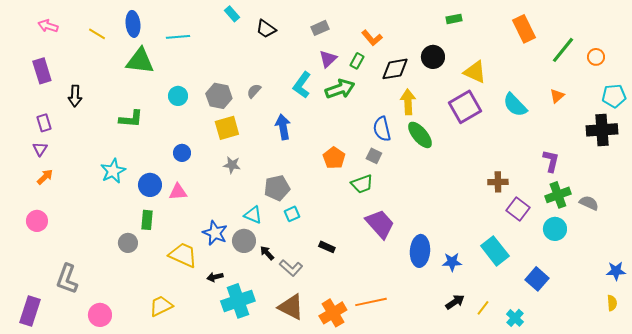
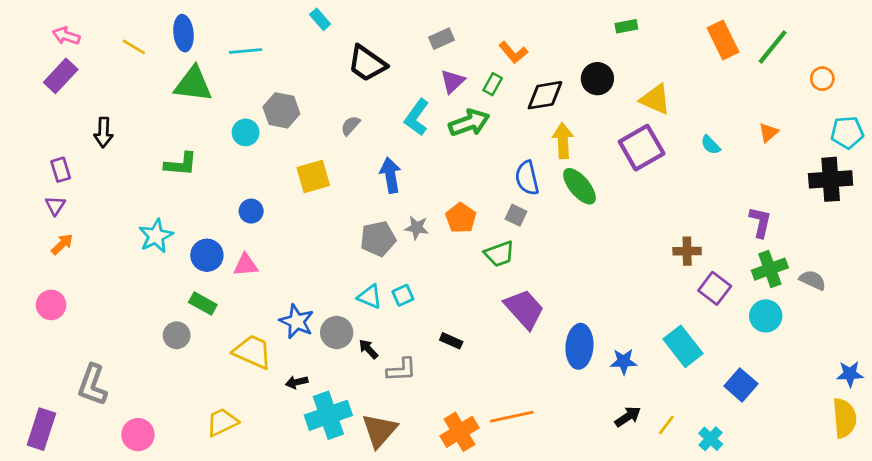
black trapezoid: (266, 29) -> (367, 63), moved, size x1.4
green line: (563, 50) -> (773, 47), moved
purple rectangle: (42, 71) -> (61, 76), moved, turned 60
gray hexagon: (219, 96) -> (281, 110), moved
cyan semicircle: (515, 105) -> (711, 145), size x0.6
gray star: (232, 165) -> (417, 228), moved
gray pentagon: (277, 188) -> (378, 239), moved
cyan triangle: (253, 215) -> (370, 297), moved
green rectangle: (147, 220) -> (203, 304), turned -66
gray L-shape: (291, 268) -> (401, 370), turned -45
yellow semicircle: (612, 303) -> (844, 418), size x1.8
brown triangle: (291, 307) -> (379, 430), moved, turned 44

